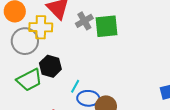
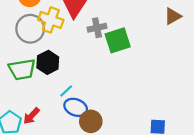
green square: (107, 26) -> (118, 40), turned -30

